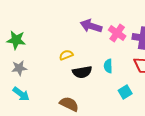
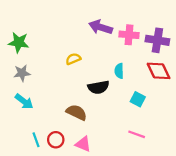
pink cross: (117, 33) -> (129, 35), turned -30
black semicircle: (82, 72) -> (98, 87), moved
cyan square: (125, 92) -> (138, 99), turned -32

